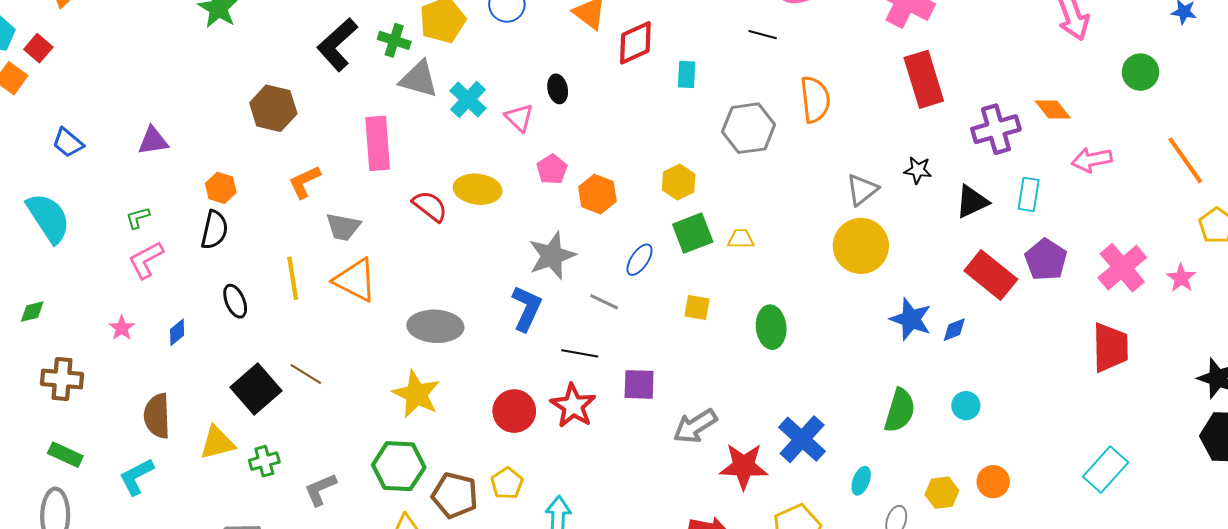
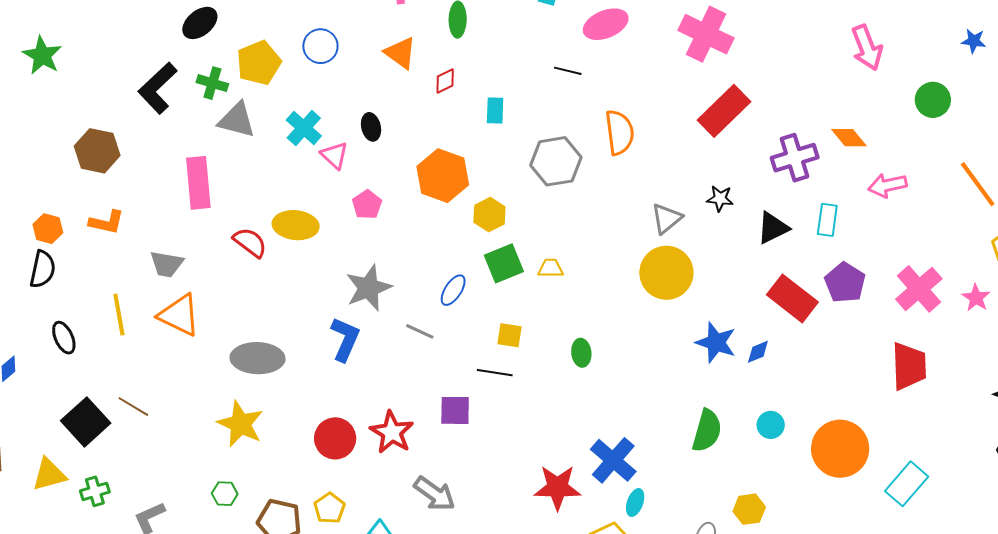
red diamond: (635, 43) -> (445, 81), size x0.6
red rectangle: (924, 79) -> (724, 111), turned 64
cyan cross: (468, 99) -> (304, 128), moved
orange L-shape: (305, 182) -> (107, 222), moved, turned -141
orange hexagon: (597, 194) -> (443, 176), moved, size x1.4
green ellipse: (771, 327) -> (581, 353), size x0.7
black line: (580, 353) -> (495, 373), moved
gray arrow: (695, 426) -> (435, 494), moved, turned -111
green hexagon: (399, 466) -> (225, 494), size x0.5
cyan ellipse: (861, 481) -> (635, 503), moved
orange circle: (993, 482) -> (840, 449), moved, size x1.8

